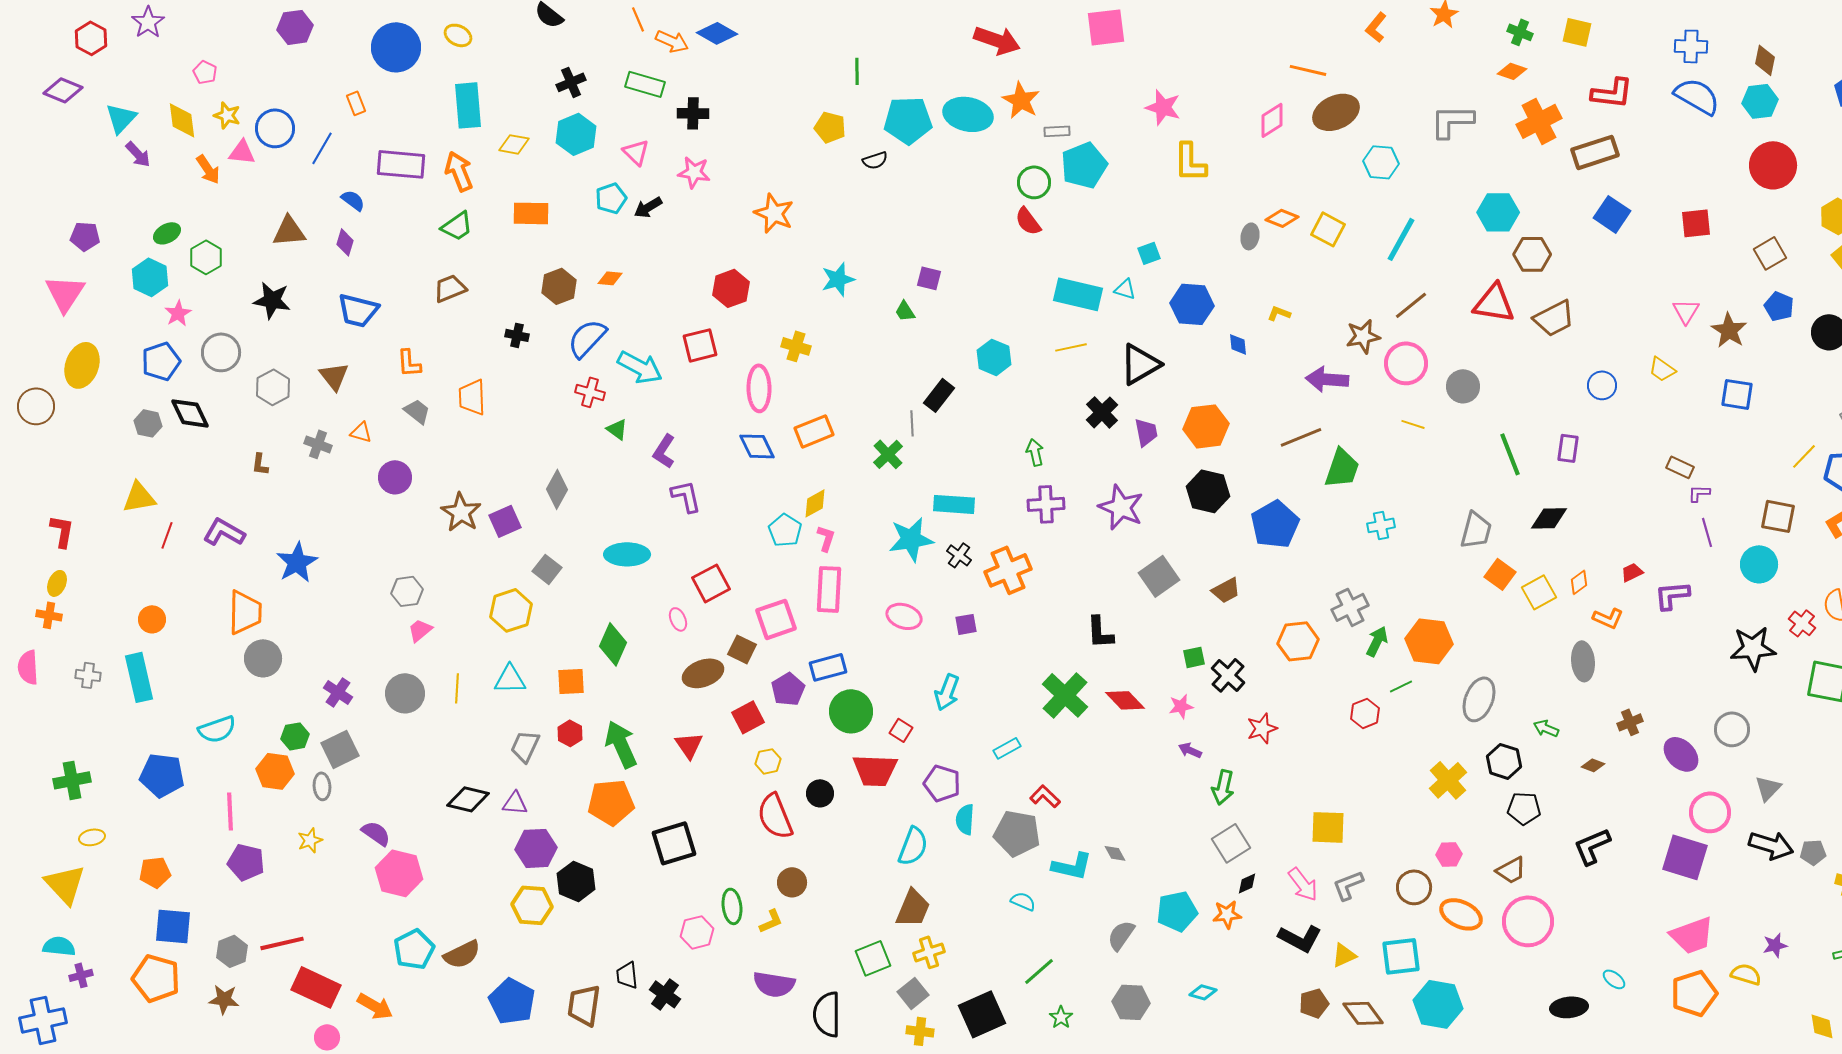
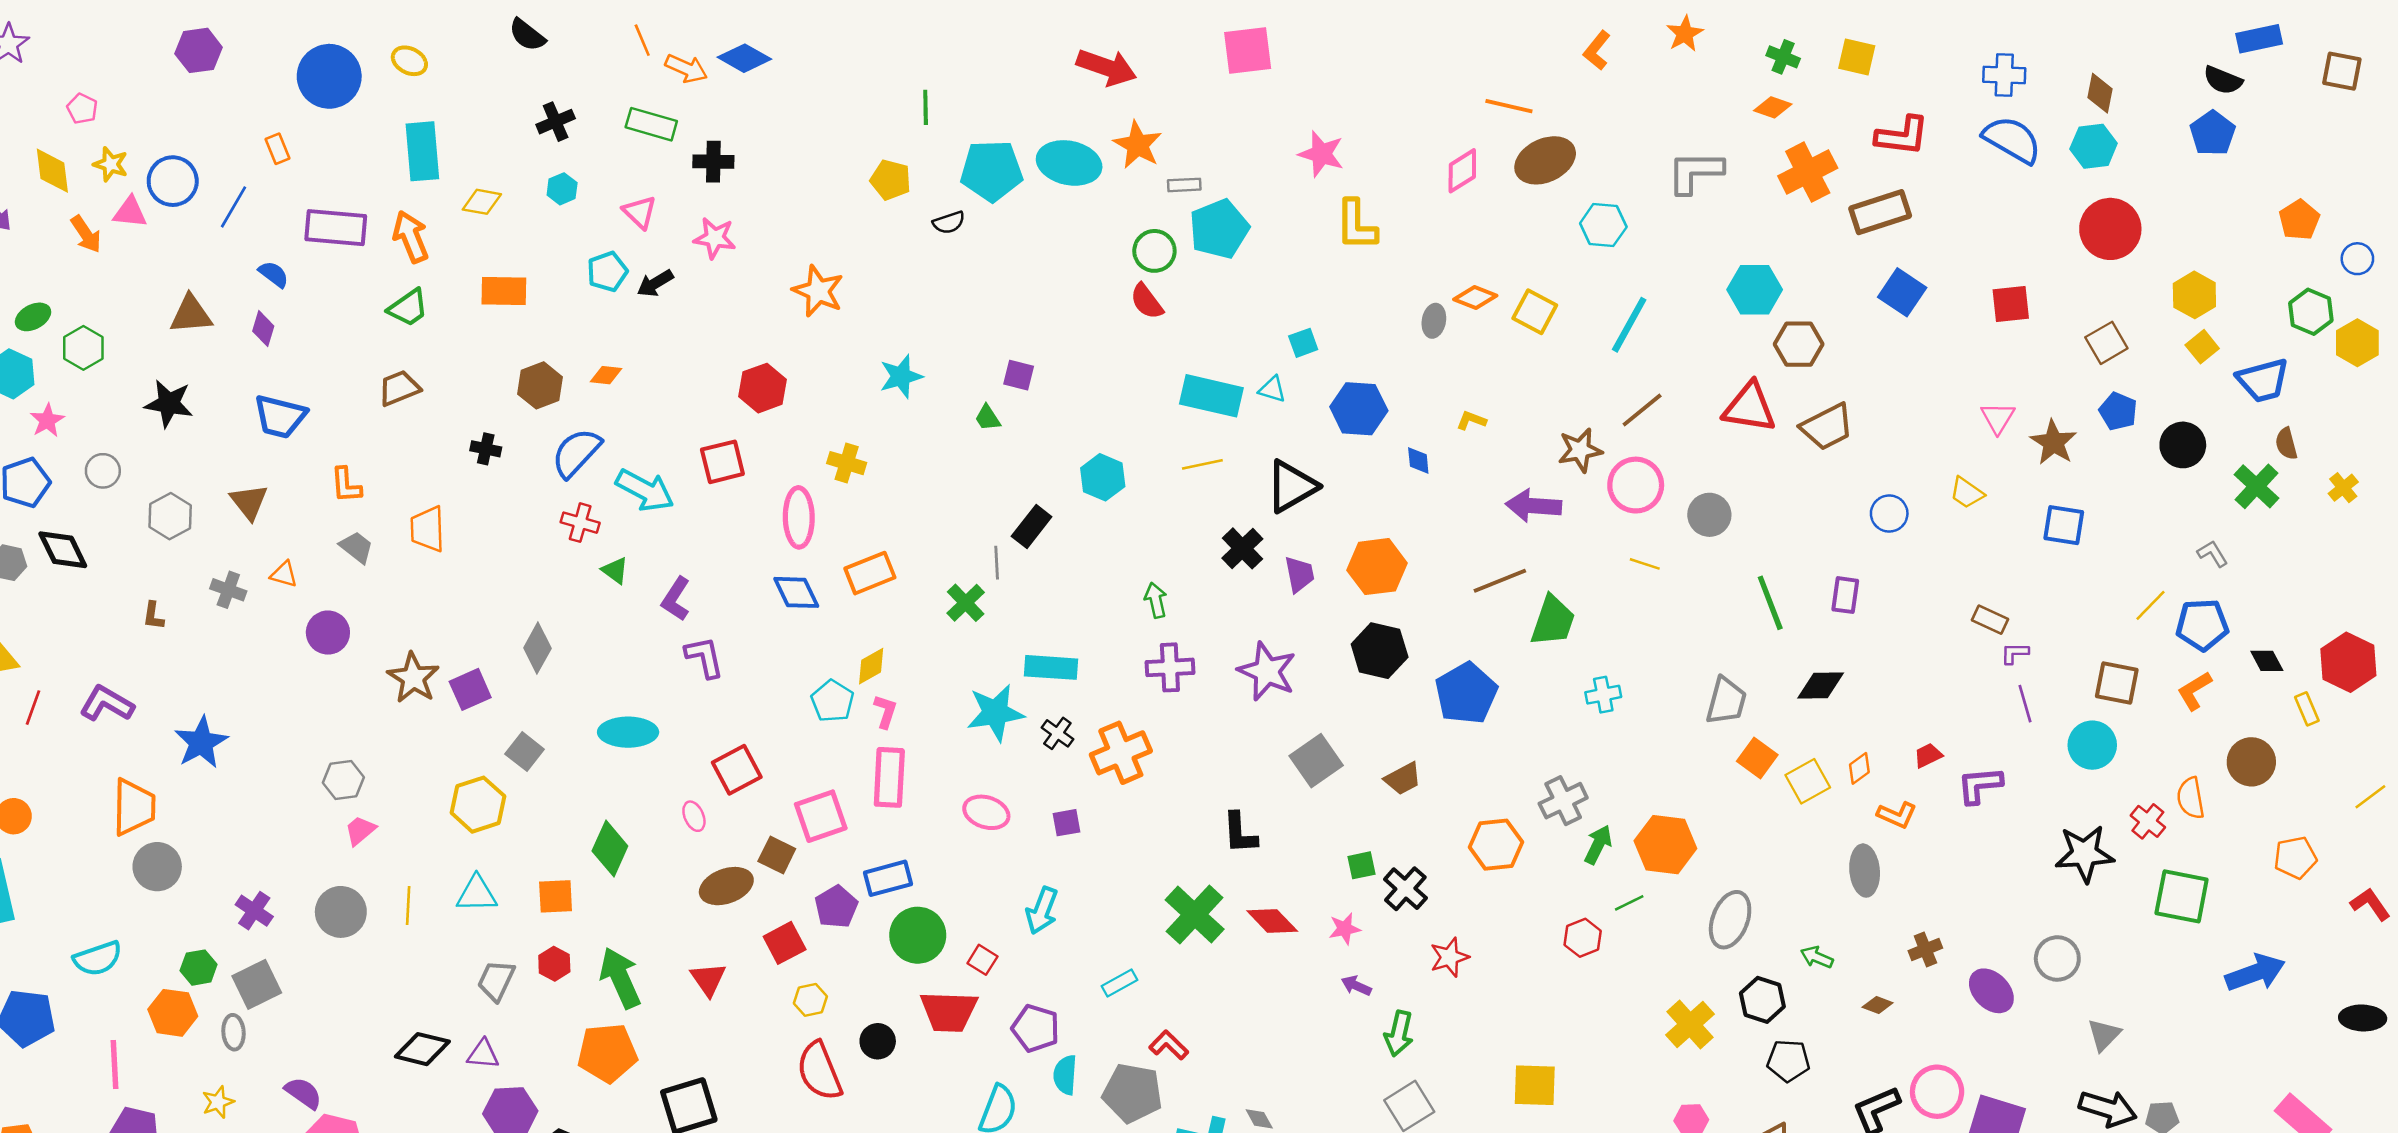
cyan hexagon: (576, 134) -> (562, 189), size x0.6
gray circle: (221, 352) -> (103, 471), size x0.7
pink circle: (1710, 812) -> (1937, 1092), moved

